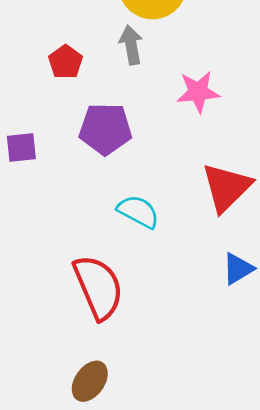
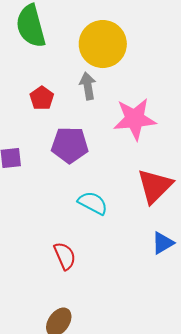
pink star: (198, 92) -> (135, 119), size x1.4
red semicircle: (98, 287) -> (65, 256), size x0.6

